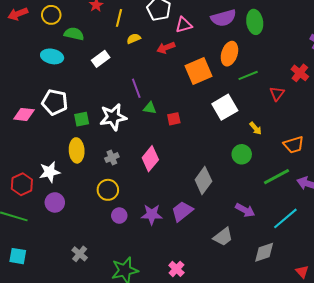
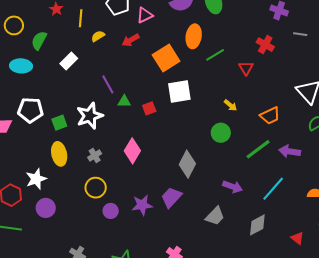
green semicircle: (74, 34) -> (39, 40), turned -66
white square: (225, 107) -> (179, 92), moved, turned 30

